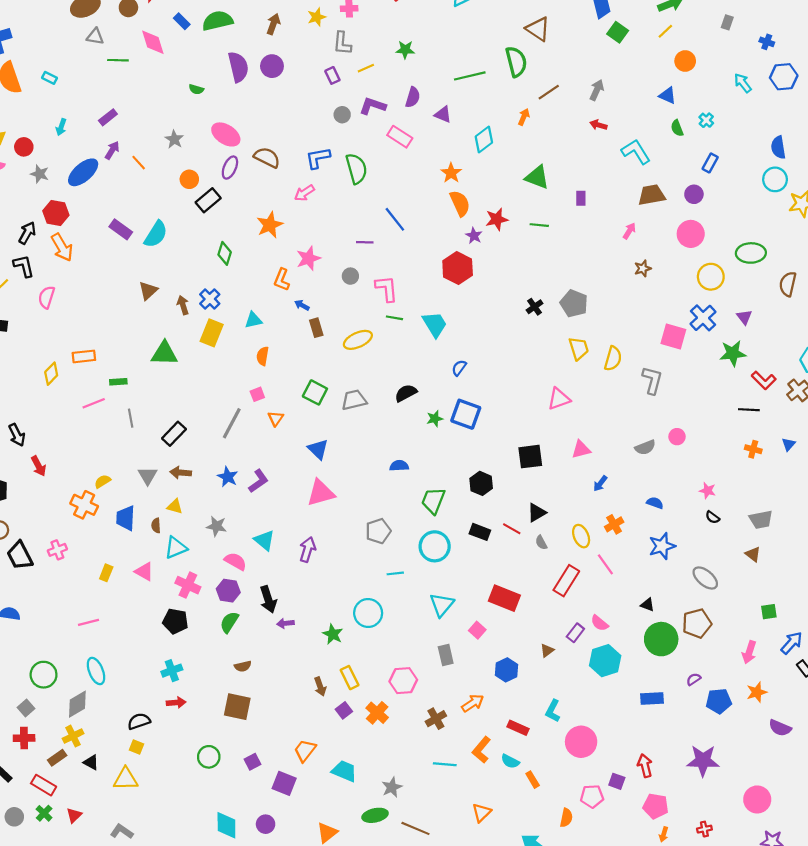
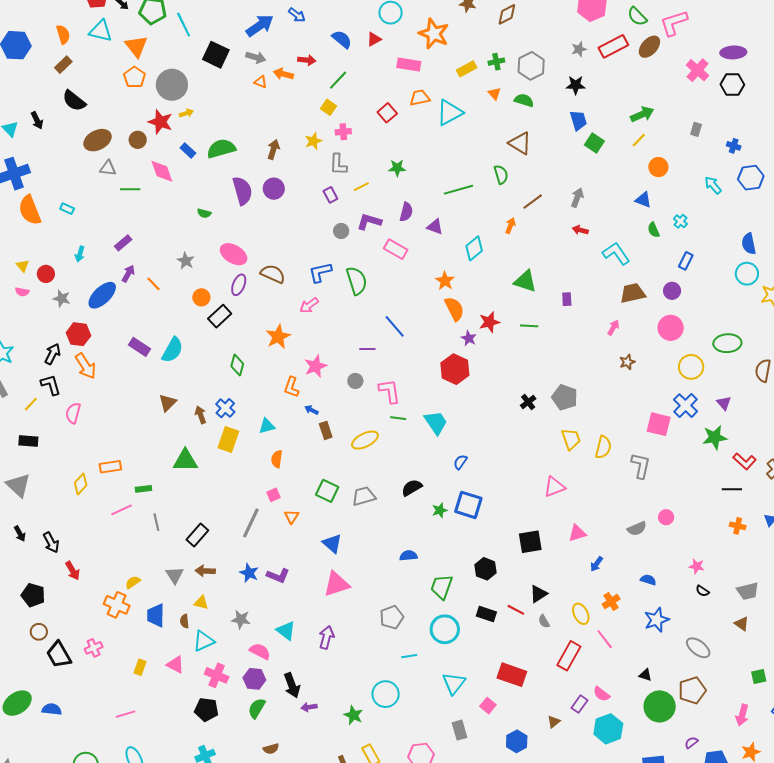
green semicircle: (516, 62) -> (501, 175), size x0.7
purple L-shape: (258, 481) -> (278, 576), turned 60

